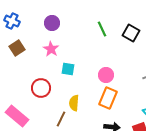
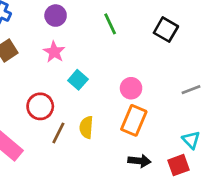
green line: (102, 29) -> (110, 24), moved
cyan square: (68, 69) -> (78, 80), turned 32
brown line: (61, 119) -> (58, 133), moved

